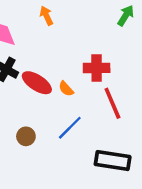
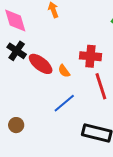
brown circle: (26, 136) -> (16, 125), moved

